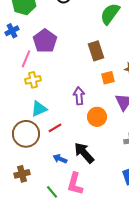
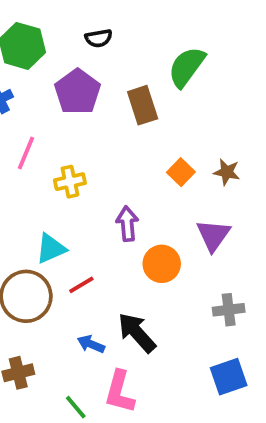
purple pentagon: (45, 41) -> (78, 92), moved
brown rectangle: (96, 51) -> (143, 105), moved
orange square: (108, 78) -> (181, 172), moved, turned -32
yellow cross: (33, 80) -> (70, 182), moved

